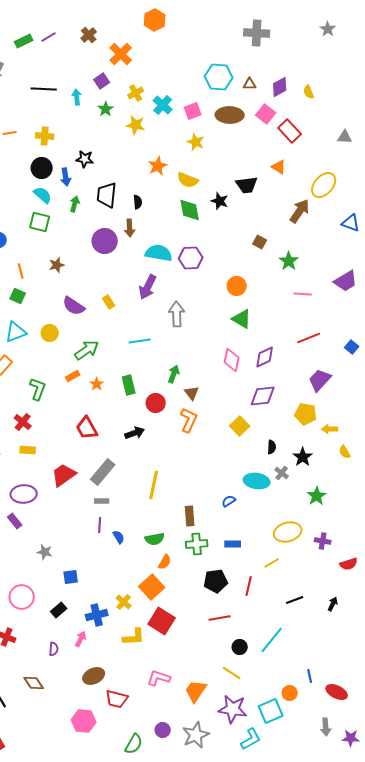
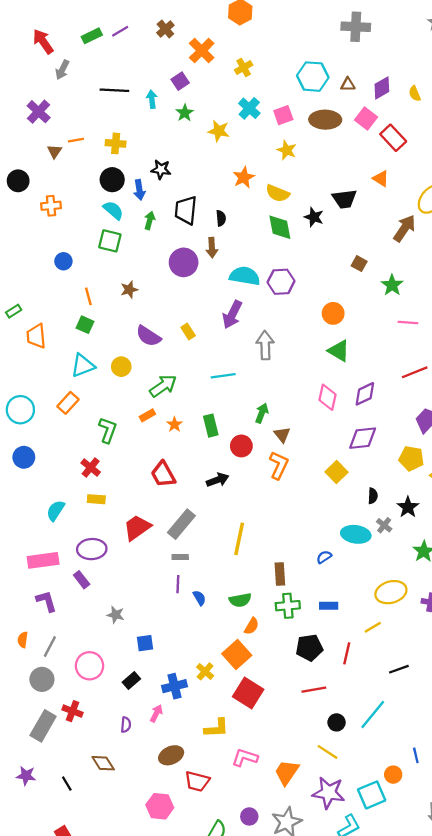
yellow cross: (136, 93) -> (244, 67), moved
yellow L-shape: (134, 637) -> (216, 728), moved

